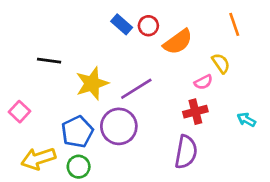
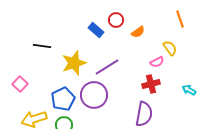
blue rectangle: (122, 24) -> (96, 30), moved
orange semicircle: (178, 42) -> (138, 32), size x0.6

